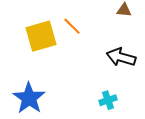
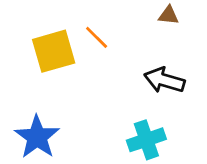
cyan cross: (108, 100) -> (146, 140), size x1.5

